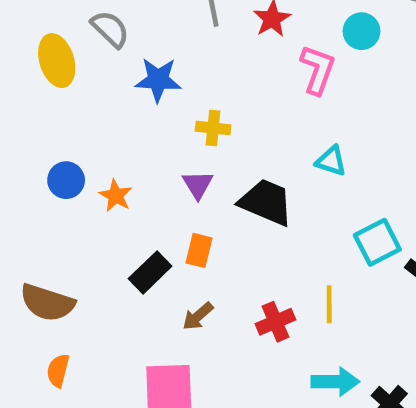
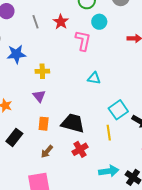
black trapezoid: (266, 202) -> (73, 123), moved
black rectangle: (150, 272) -> (14, 137), moved
yellow line: (329, 304) -> (109, 133), moved

